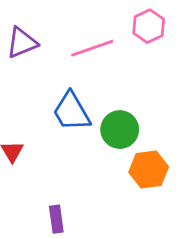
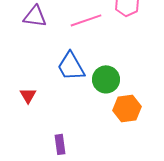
purple triangle: (22, 43) -> (35, 16), turned 30

